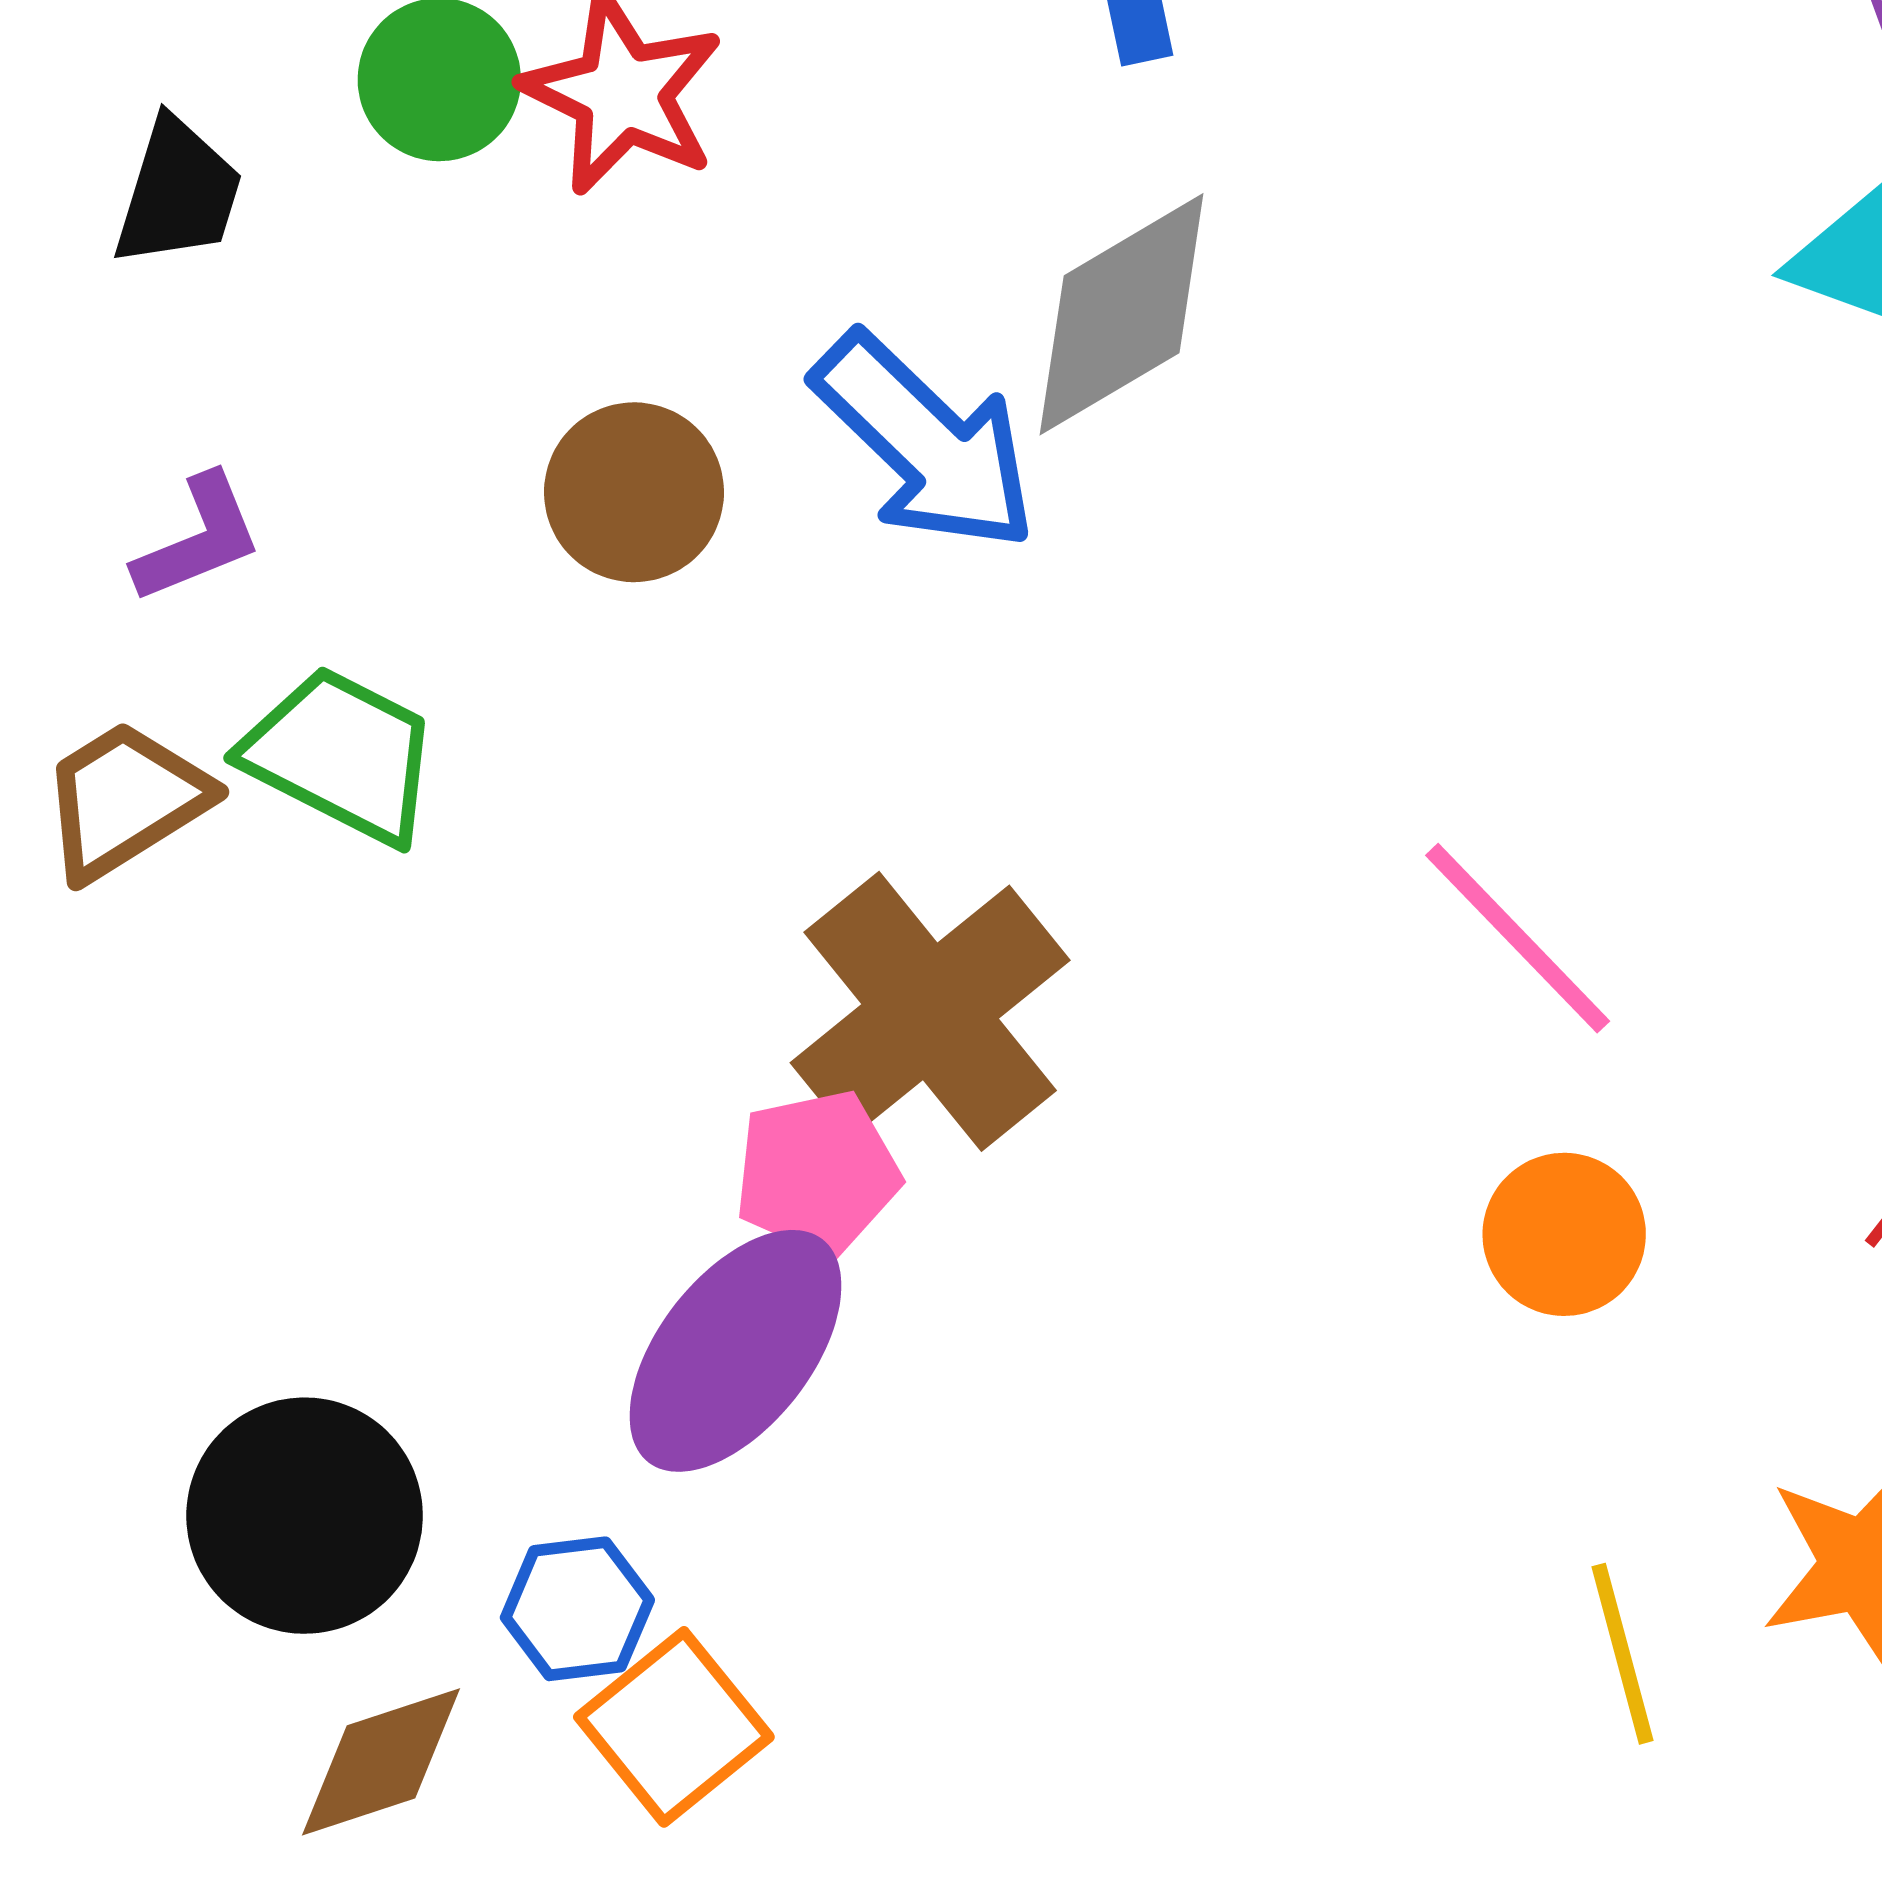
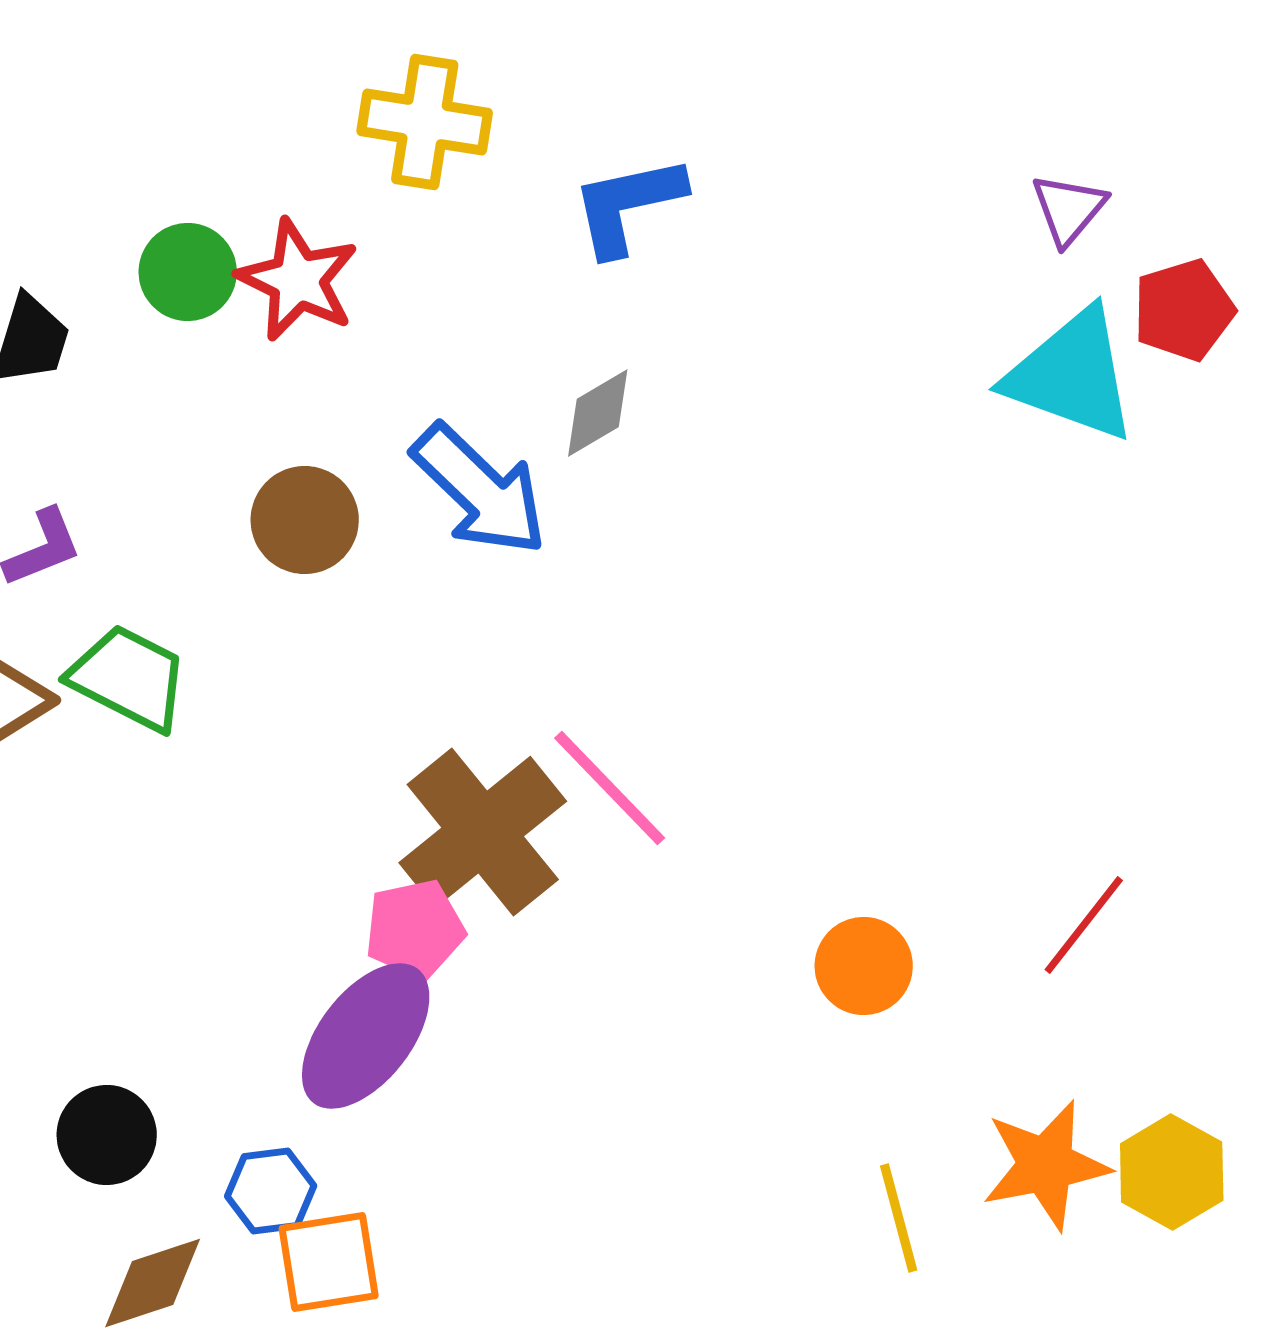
gray diamond: (1122, 314) -> (598, 413), size x0.6
pink line: (1518, 938) -> (610, 788), moved
black circle: (305, 1516) -> (107, 1135), size x0.7
orange square: (674, 1727) -> (329, 1262), turned 30

